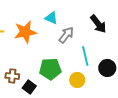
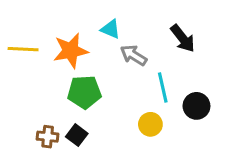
gray arrow: (66, 35) -> (134, 55), turned -96
green pentagon: (50, 69) -> (84, 92), moved
brown cross: (12, 76) -> (48, 137), moved

